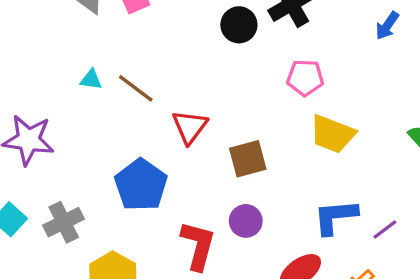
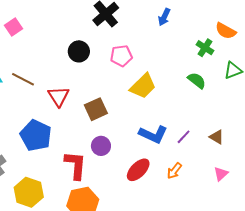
black circle: (239, 25) -> (79, 51), moved
yellow trapezoid: (332, 134) -> (143, 86), turned -56
blue L-shape: (335, 217) -> (153, 134), turned -140

